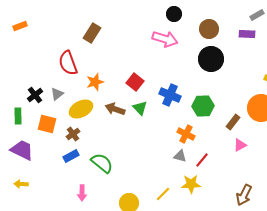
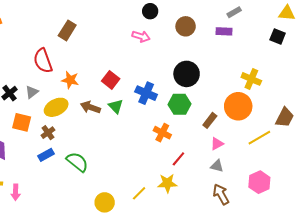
pink arrow: (165, 39) -> (141, 36), size x0.7
black circle: (211, 59) -> (187, 74), moved
orange star: (95, 82) -> (70, 80), turned 30
gray triangle: (180, 156) -> (217, 166), moved
pink arrow: (82, 193) -> (16, 192), moved
brown arrow: (244, 195) -> (221, 194), turned 125

